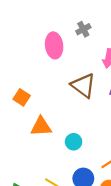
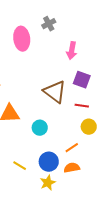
brown triangle: (83, 85) -> (55, 92), moved

